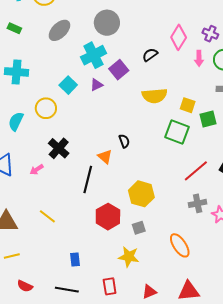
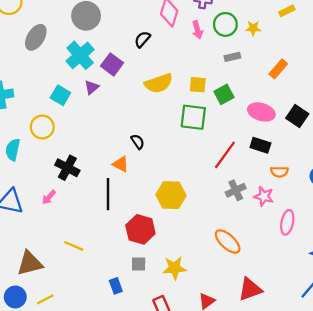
gray square: (139, 228) -> (139, 264), moved, turned 32

